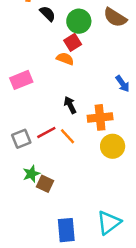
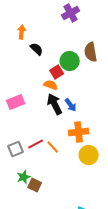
brown semicircle: (115, 17) -> (91, 52), turned 48
green circle: (79, 21) -> (70, 61), moved
blue arrow: (123, 84) -> (71, 105), moved
black arrow: (70, 105) -> (55, 104), moved, size x1.5

